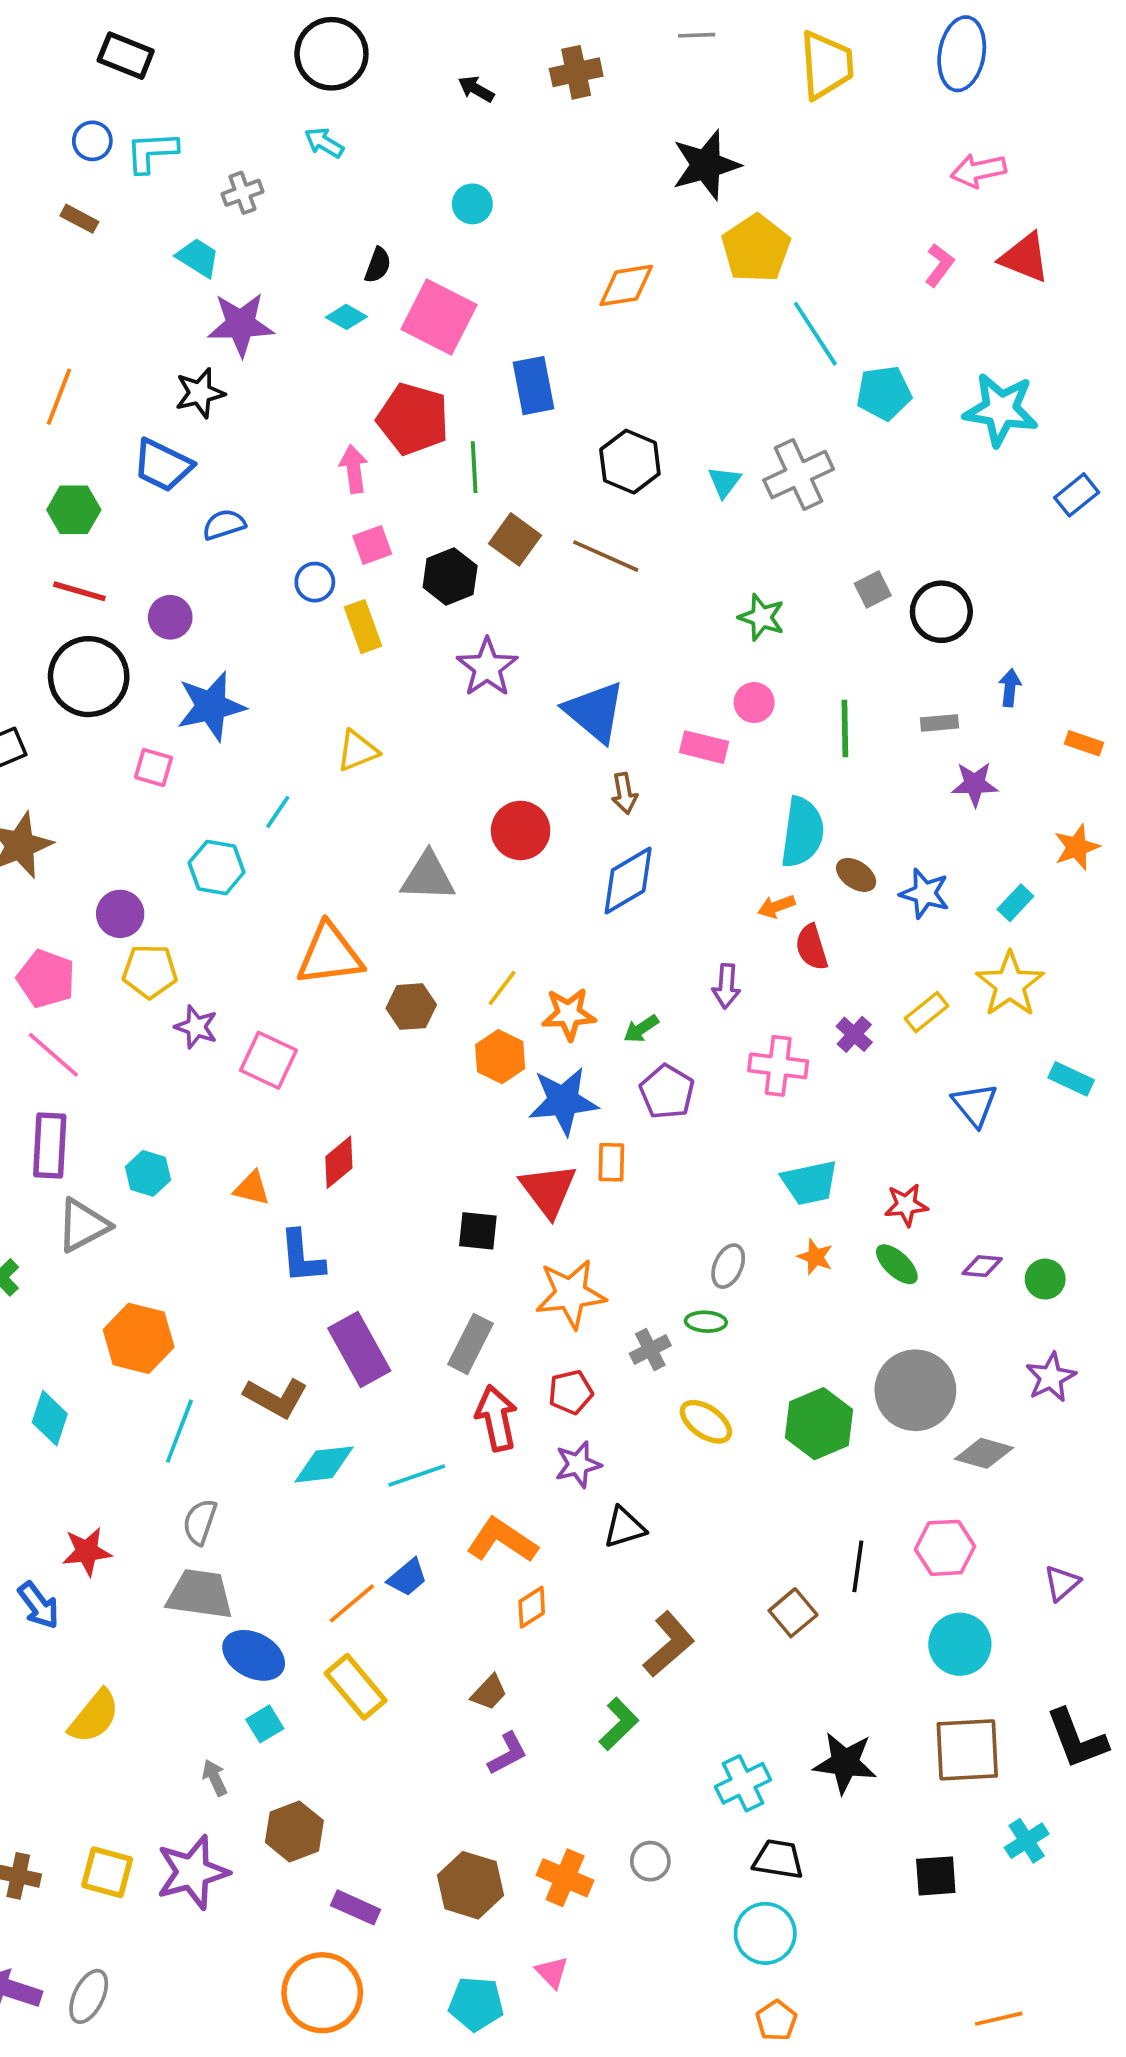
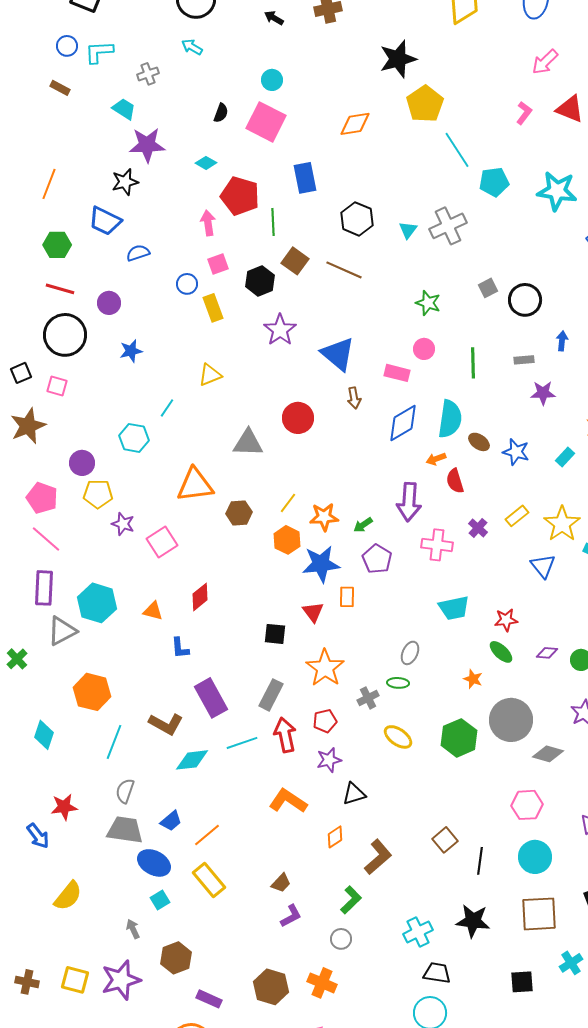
pink arrow: (978, 171) -> (545, 62), turned -32
cyan diamond: (346, 317) -> (206, 163), moved
pink square: (439, 317) -> (266, 122), moved
blue star: (211, 706) -> (131, 351), size x0.6
pink square: (154, 767) -> (57, 386), moved
blue diamond: (628, 881) -> (403, 423), moved
yellow star: (1010, 984) -> (562, 524), moved
purple arrow: (726, 986) -> (409, 502), size x1.6
pink square: (268, 1060) -> (162, 542), turned 32
cyan hexagon: (148, 1173) -> (97, 603), size x1.6
red triangle: (548, 1190) -> (313, 612), size x0.7
blue L-shape: (302, 1257) -> (180, 648), size x0.7
orange star: (815, 1257) -> (473, 679), moved
orange star: (571, 1294) -> (325, 668), turned -30
cyan line: (417, 1476) -> (242, 743), moved
black line: (858, 1566) -> (480, 861), moved
blue trapezoid: (407, 1577) -> (171, 821), moved
orange diamond: (532, 1607) -> (335, 837), moved
gray circle: (650, 1861) -> (341, 939), moved

